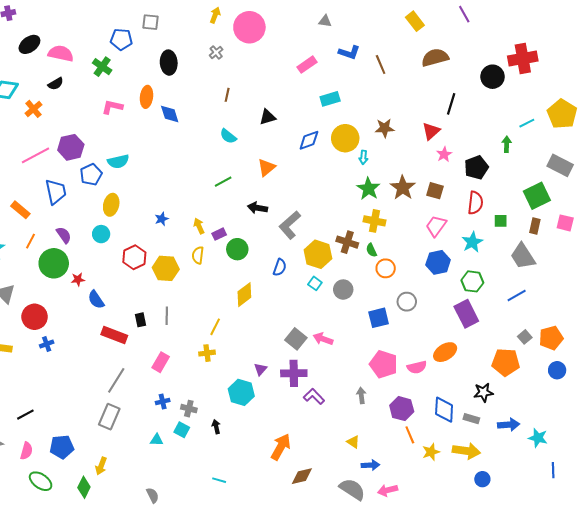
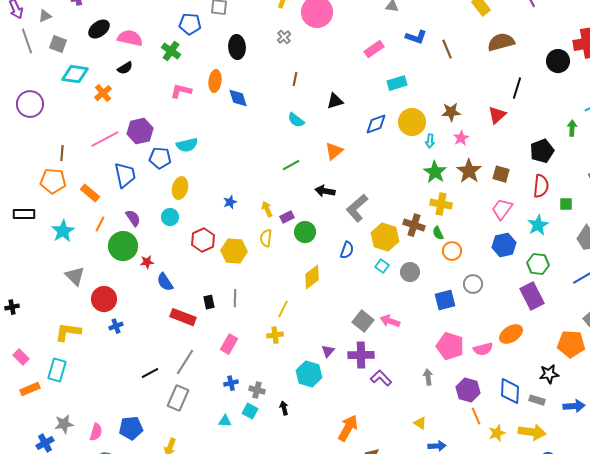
pink star: (444, 154) -> (461, 138), moved
blue pentagon: (91, 175) -> (160, 158), turned 30
black line: (25, 415) -> (150, 373), moved

